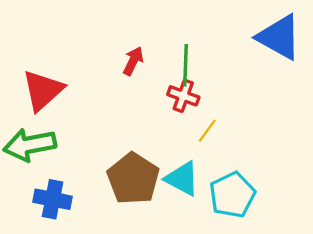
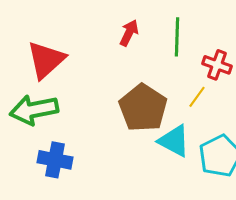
red cross: (183, 96) -> (217, 65), moved
brown pentagon: (133, 179) -> (143, 108), moved

